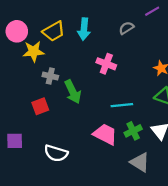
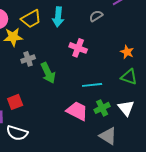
gray cross: (50, 76) -> (28, 59), turned -32
red square: (40, 106) -> (15, 102), moved
white semicircle: (56, 153) -> (17, 133), moved

